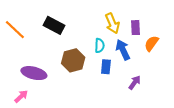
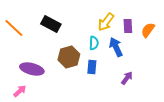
yellow arrow: (112, 23) -> (106, 22), turned 60
orange semicircle: (151, 43) -> (148, 30), moved
blue rectangle: (106, 67) -> (92, 67), moved

